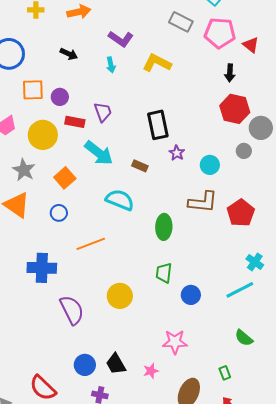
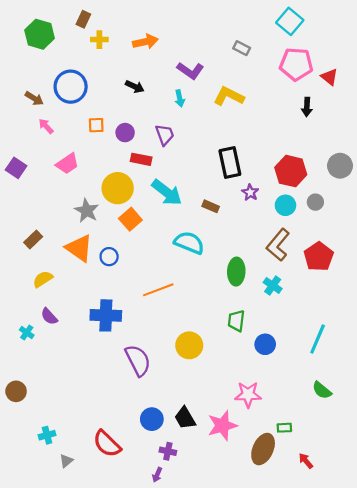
gray rectangle: (181, 22) -> (242, 48), moved, size x0.7
orange square: (33, 90) -> (96, 125), size x0.7
red hexagon: (235, 109) -> (291, 171), moved
purple trapezoid: (103, 112) -> (165, 135), moved
yellow circle: (43, 135) -> (118, 188), moved
gray circle: (244, 151) -> (315, 202), moved
brown L-shape: (203, 202) -> (278, 245), turned 124
blue circle: (59, 213) -> (109, 257), moved
cyan cross: (255, 262) -> (273, 285), moved
cyan line: (240, 290) -> (318, 339), turned -40
pink star: (151, 371) -> (222, 426), size x1.8
green rectangle: (225, 373) -> (284, 428), moved, turned -72

